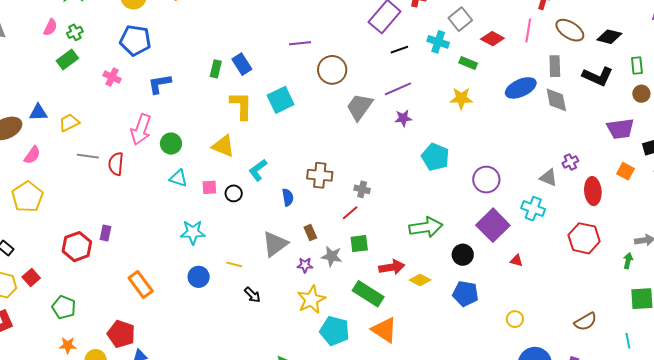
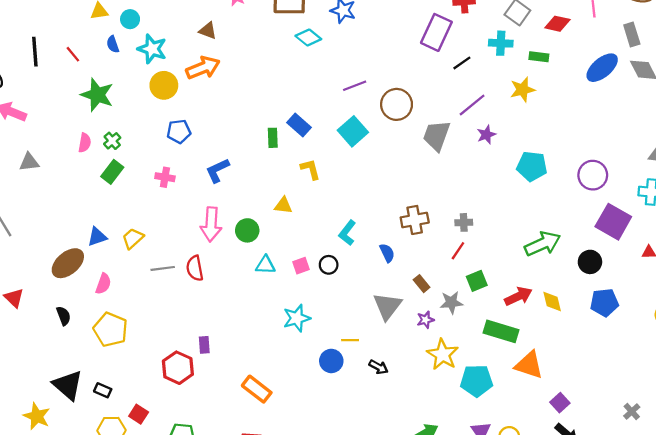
blue pentagon: (135, 40) -> (179, 131), size x0.7
yellow star: (461, 98) -> (522, 90), moved
cyan square: (281, 100) -> (353, 131), moved
yellow L-shape: (241, 105) -> (310, 169), size x0.7
yellow triangle: (223, 146) -> (283, 205), moved, size x0.7
blue circle: (199, 277) -> (331, 361), moved
yellow diamond: (420, 280) -> (552, 302), turned 65

